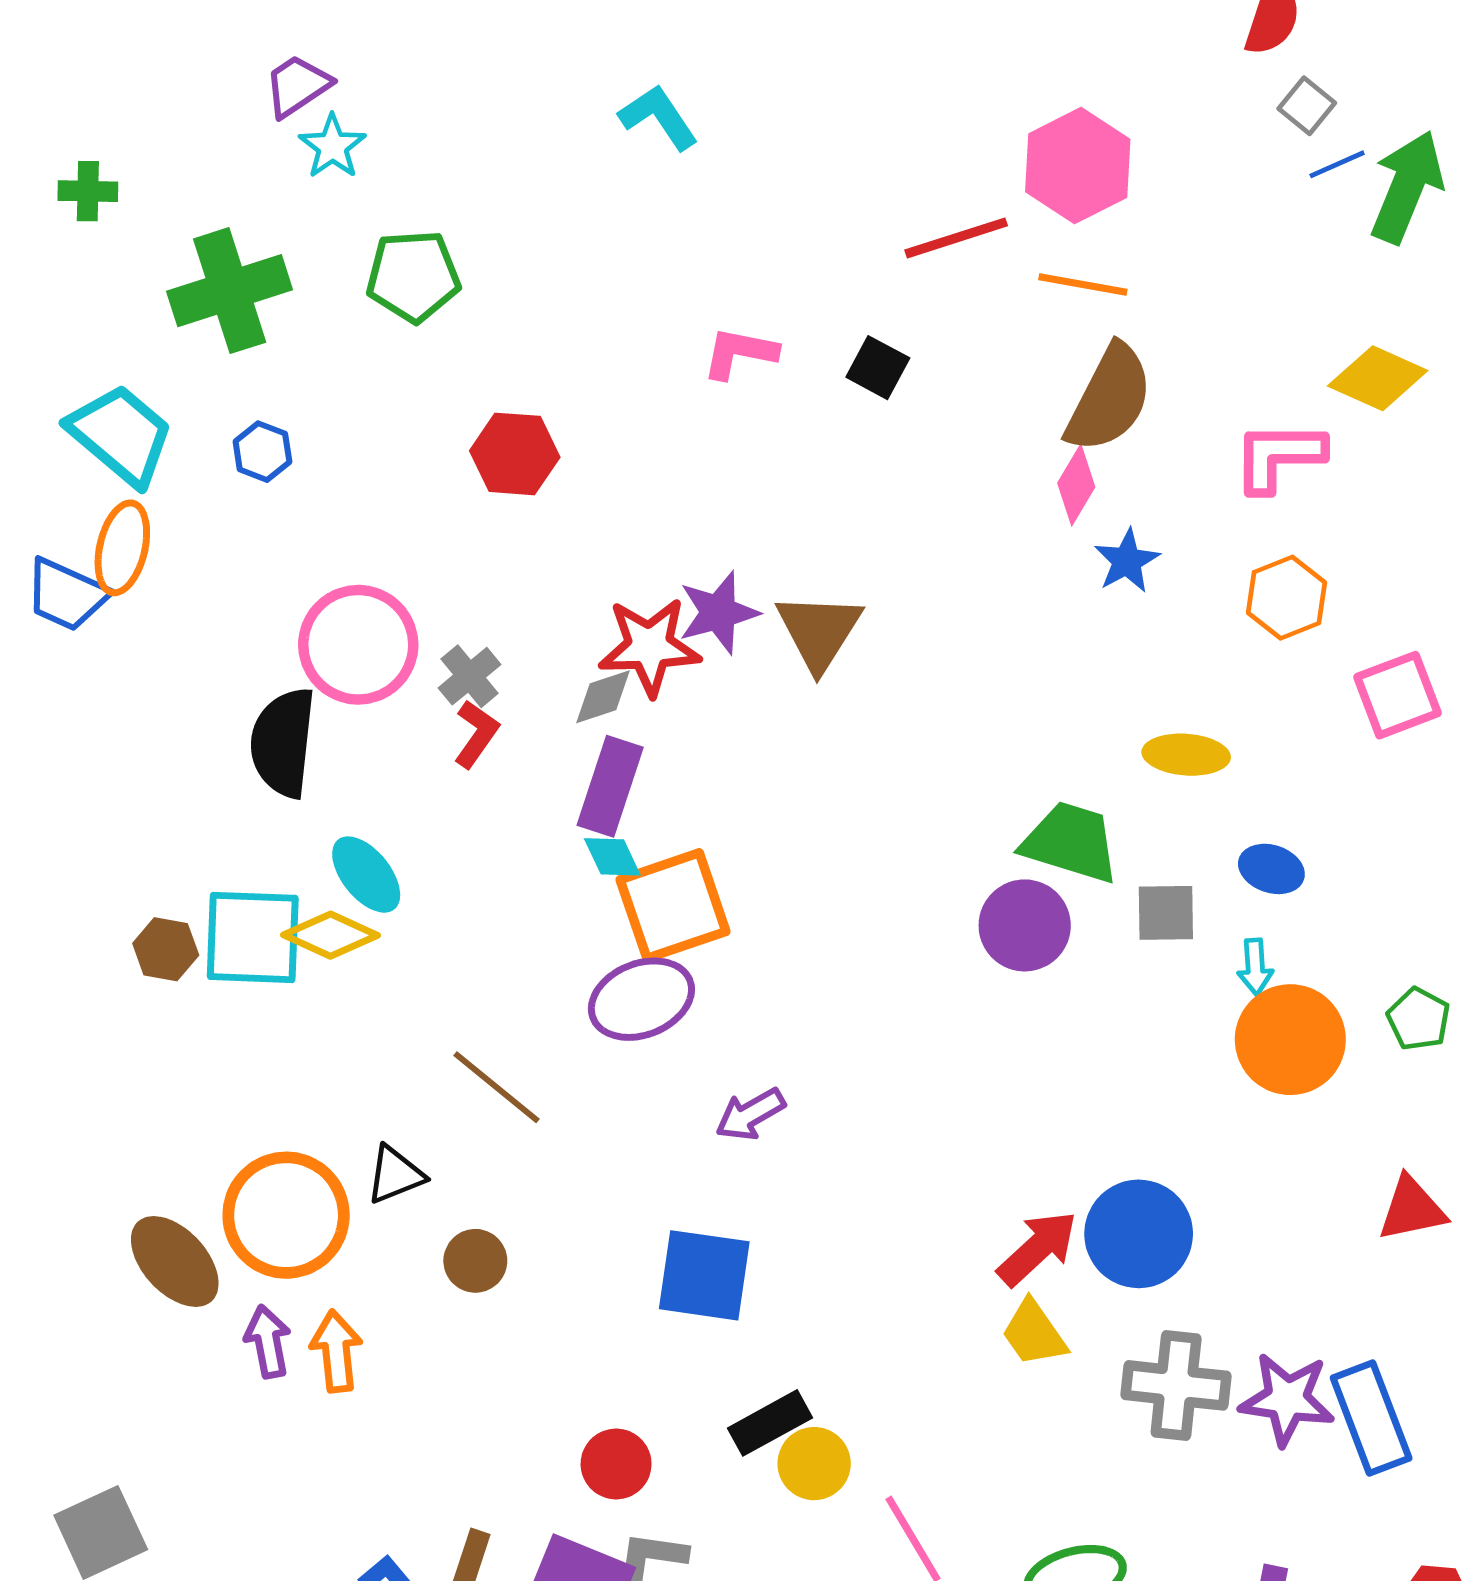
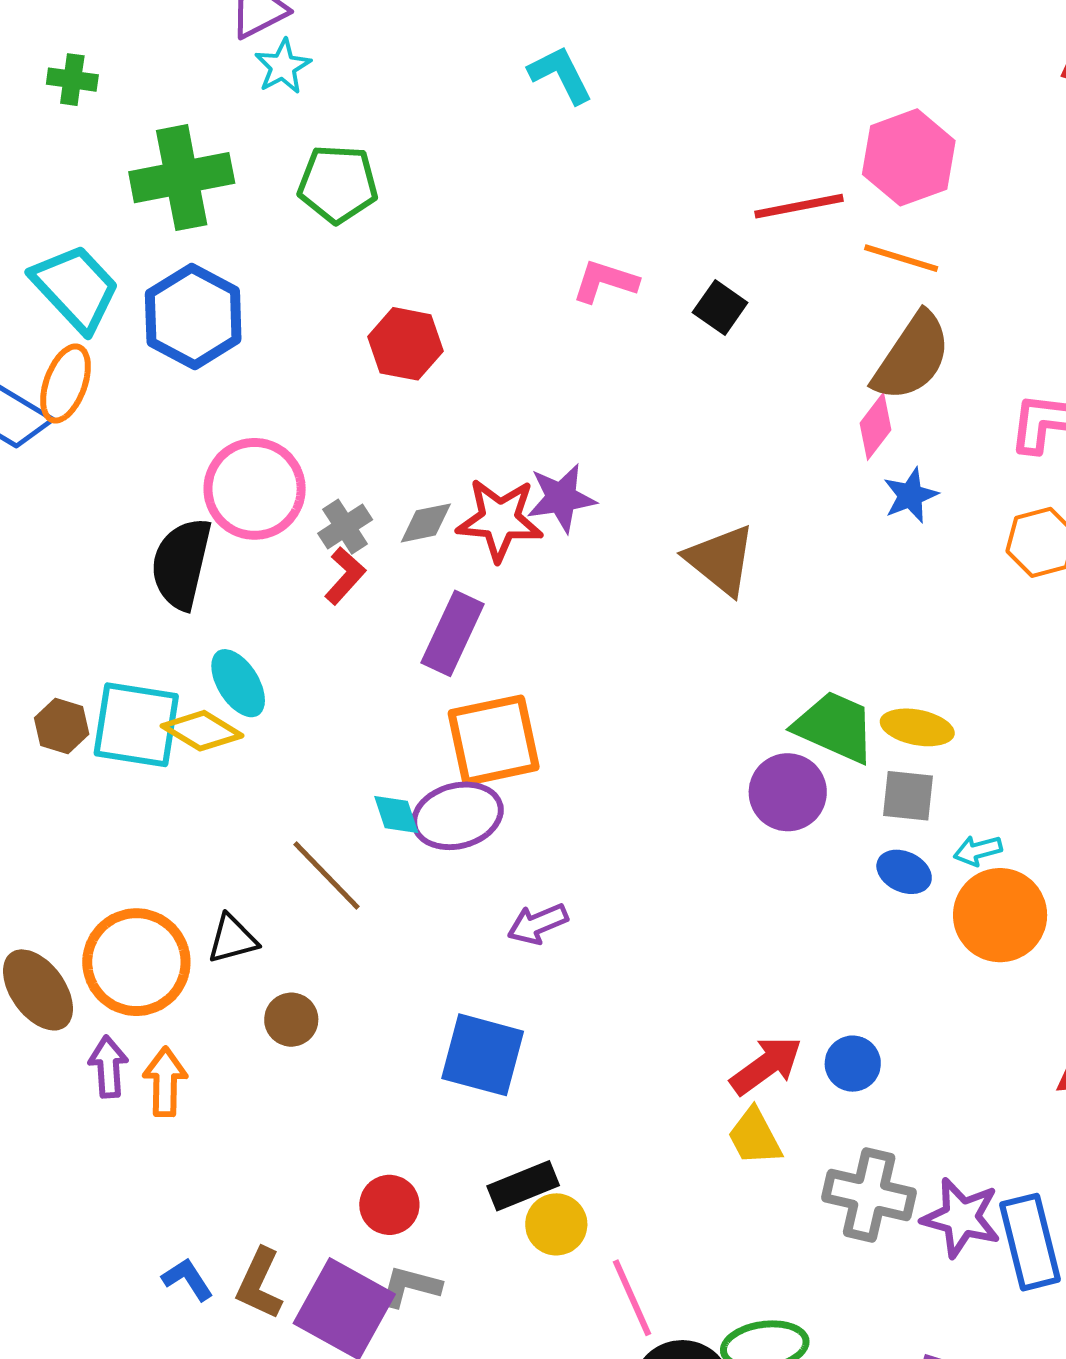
blue hexagon: (262, 452) -> (193, 317), size x2.0
brown triangle: (819, 631) -> (721, 560), moved, turned -30
gray diamond: (603, 697) -> (426, 523), moved
yellow ellipse: (1186, 755) -> (917, 727), moved
cyan diamond: (612, 857) -> (396, 814), moved
blue ellipse: (1271, 869) -> (904, 872), moved
cyan arrow: (1255, 967) -> (978, 850), turned 72
blue circle: (1139, 1234) -> (853, 1064), size x0.6

